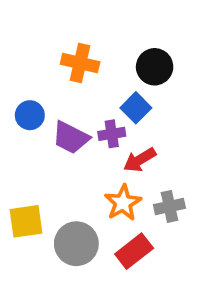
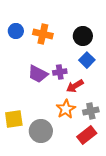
blue square: (136, 108) -> (87, 60), moved
blue circle: (30, 115) -> (16, 31), moved
red rectangle: (134, 251) -> (87, 135), moved

